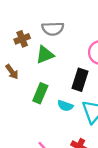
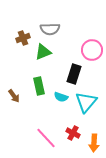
brown arrow: (12, 72) -> (14, 96), moved
green rectangle: (40, 93) -> (39, 86), turned -36

